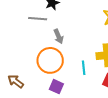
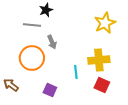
orange circle: (50, 60) -> (32, 58), moved

